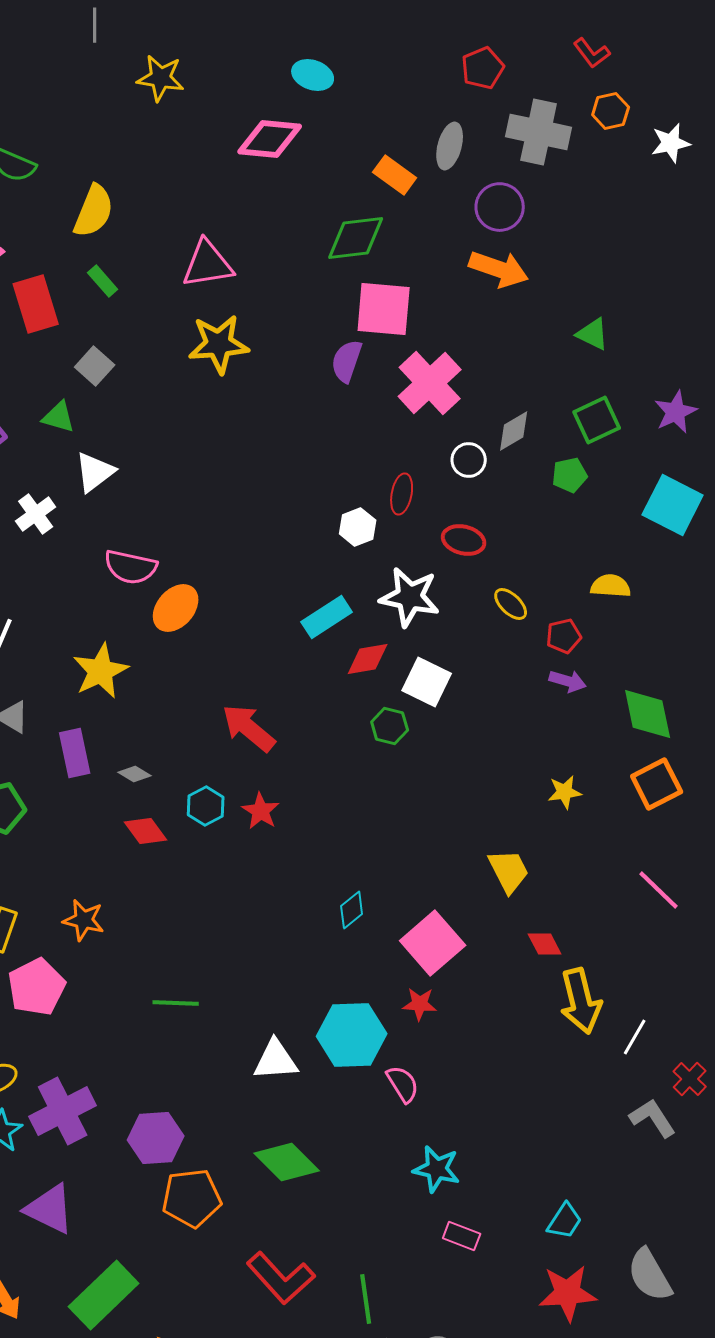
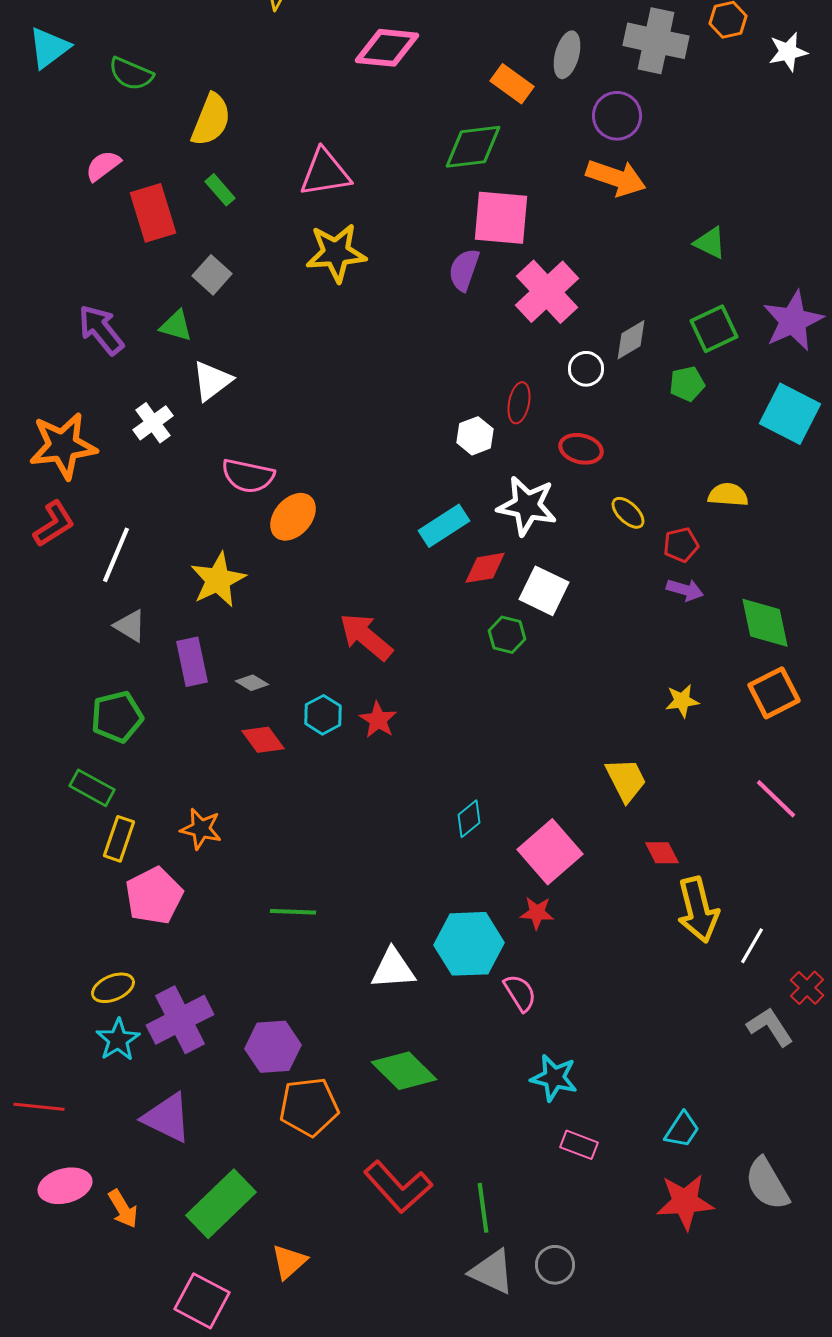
purple star: (676, 412) -> (793, 321), size x1.4

